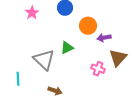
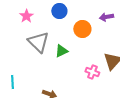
purple arrow: (104, 38) -> (106, 17), moved
gray triangle: (44, 60) -> (38, 42), moved

